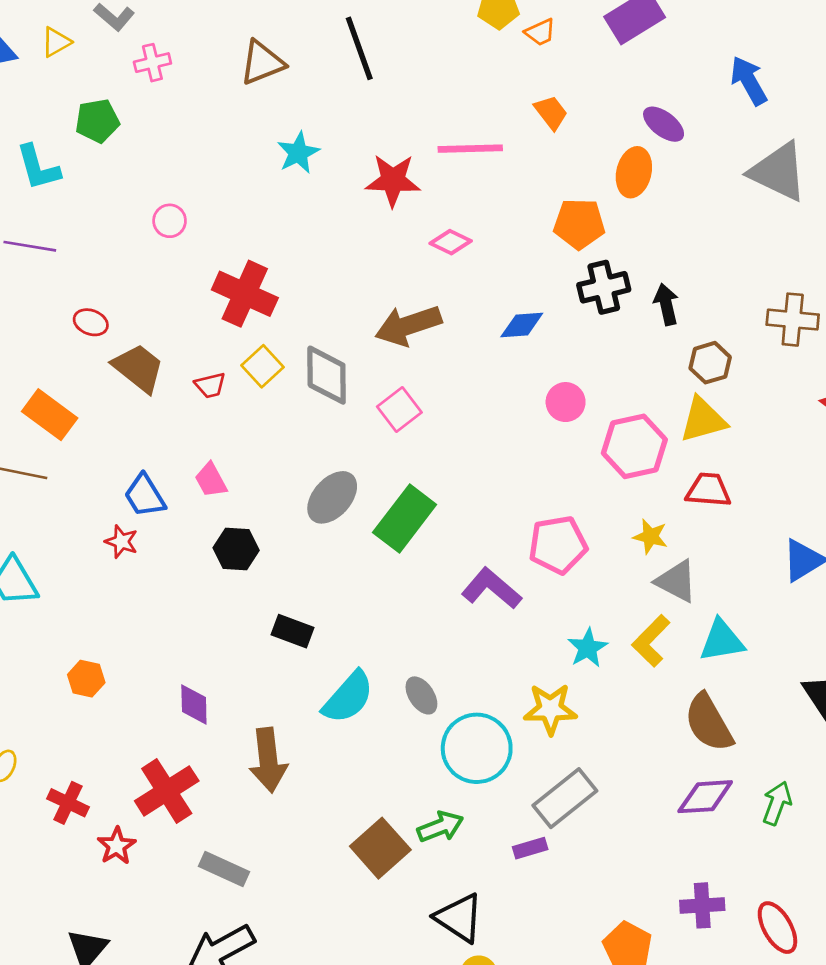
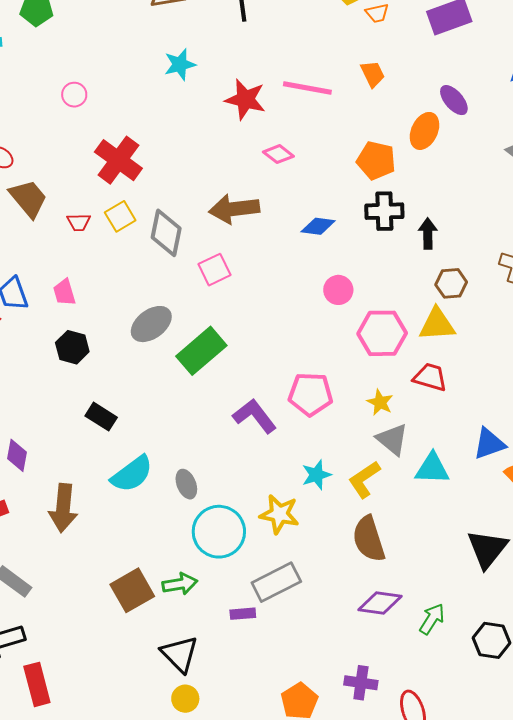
cyan triangle: (722, 641) -> (432, 468), moved
brown semicircle: (709, 723) -> (369, 539), moved

